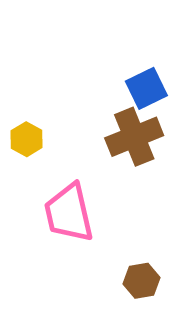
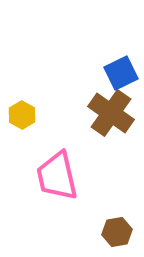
brown cross: (134, 137) -> (111, 113), turned -33

